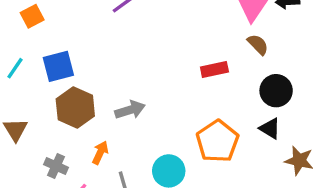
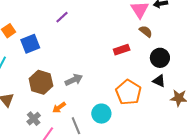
blue square: (58, 66) -> (30, 44), moved
orange arrow: (100, 153) -> (59, 107), turned -144
gray cross: (56, 166) -> (34, 119), turned 32

